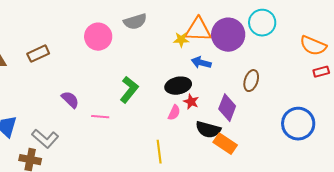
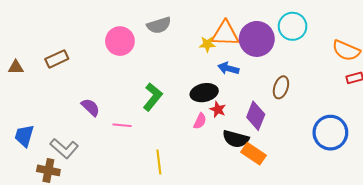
yellow line: (159, 152) -> (159, 162), moved

